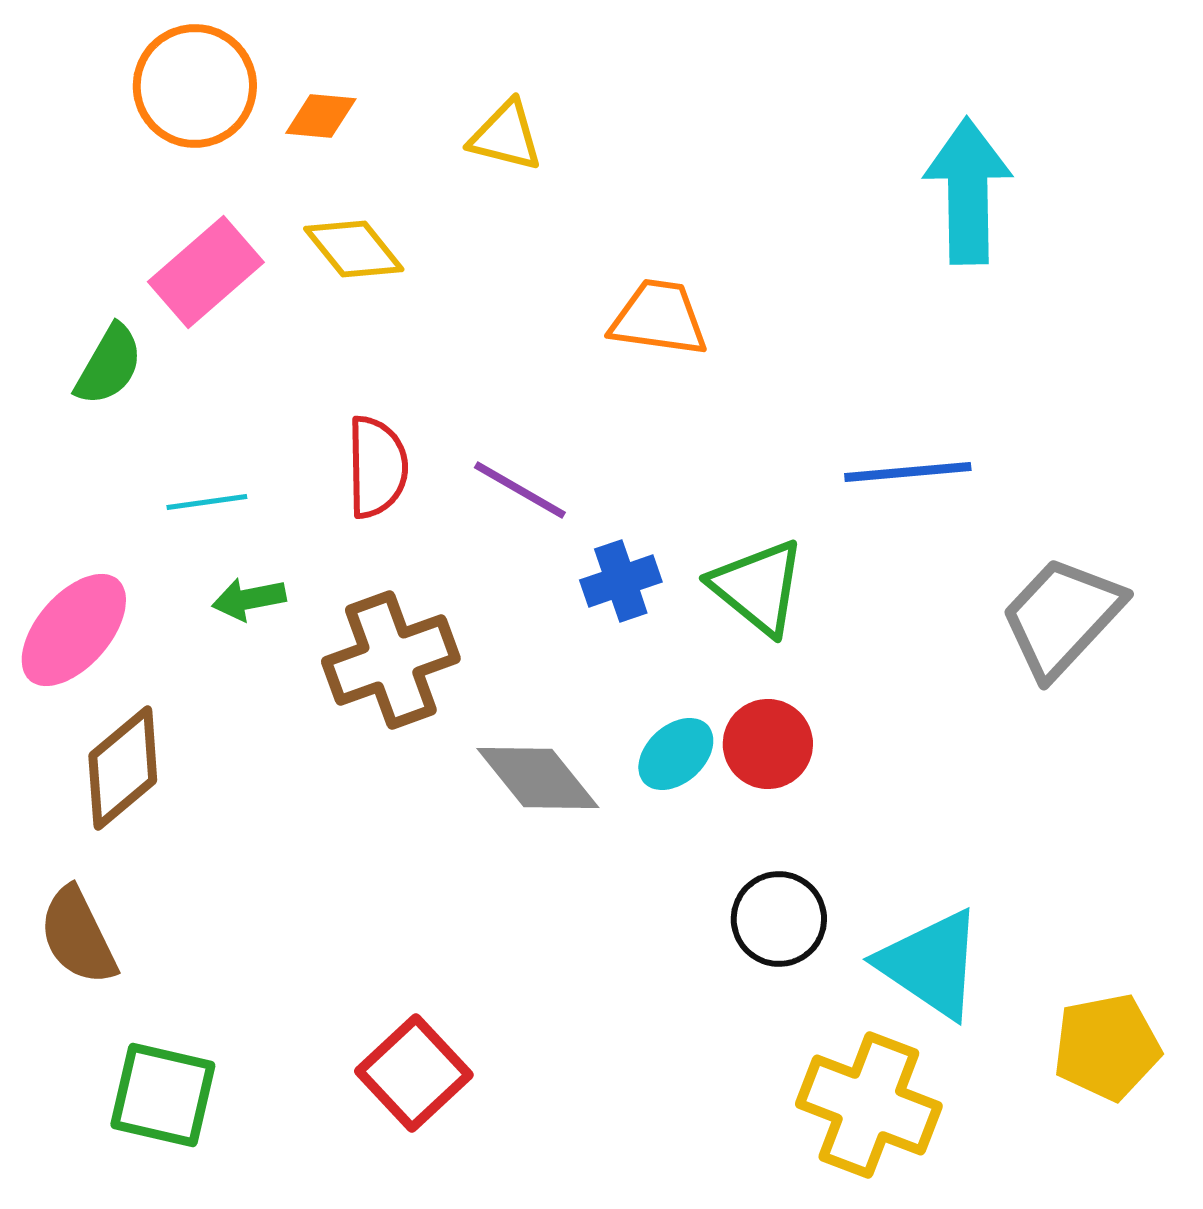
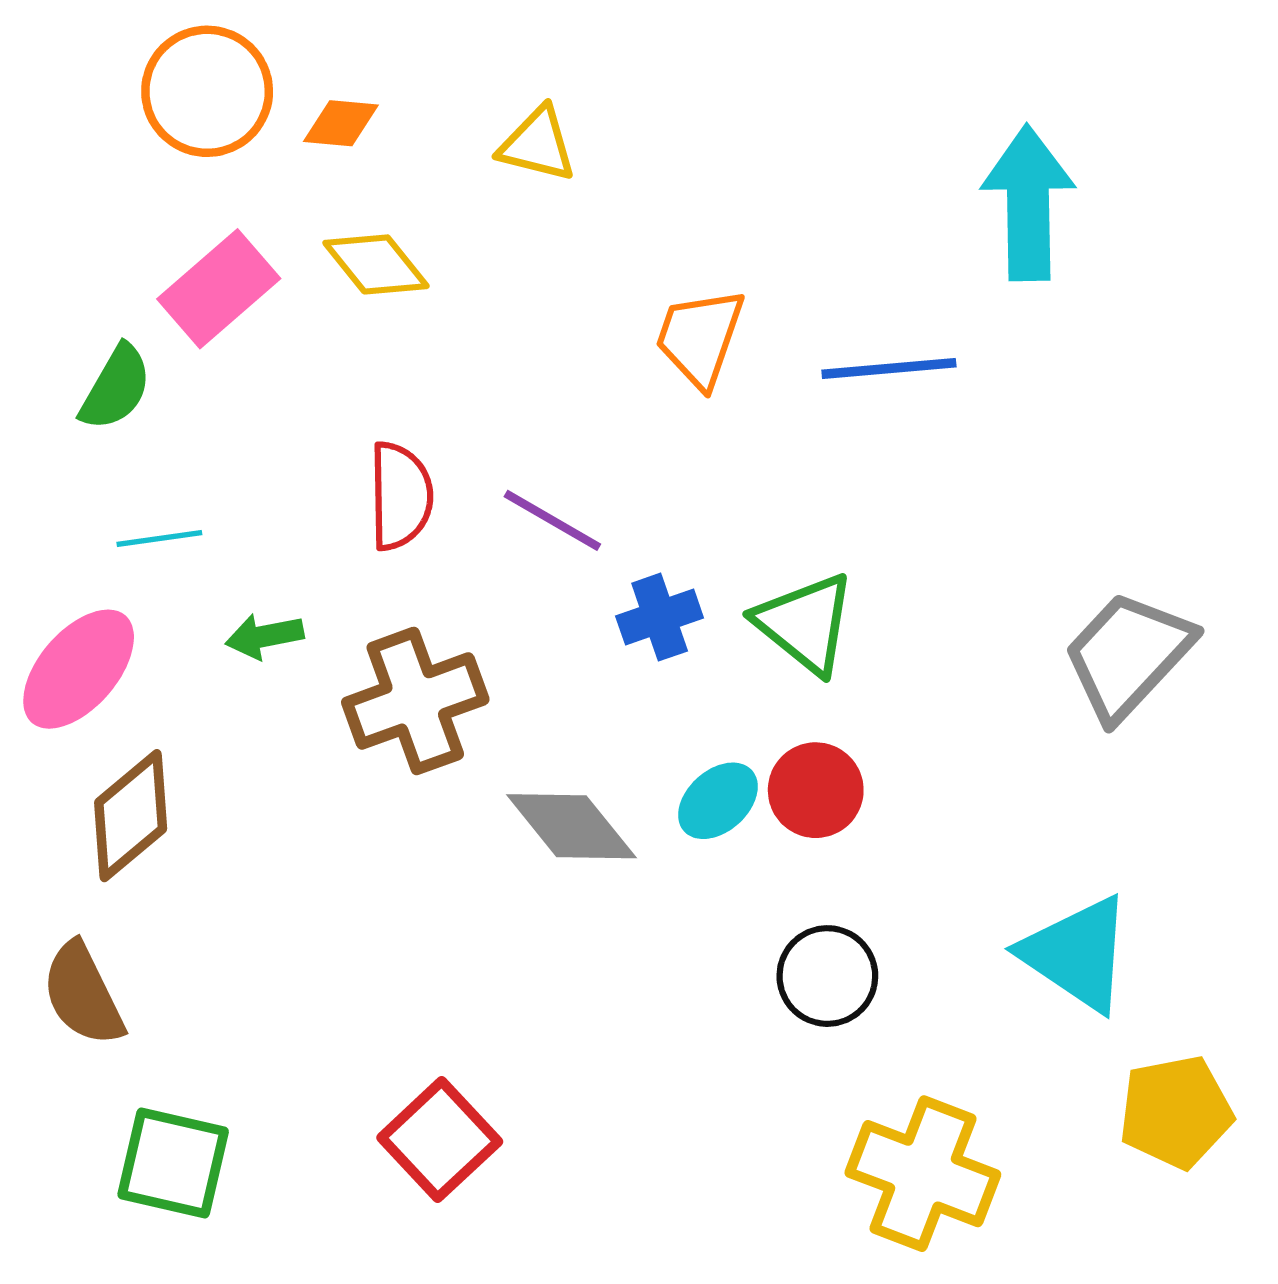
orange trapezoid: (659, 318) -> (700, 338), turned -79
blue line: (908, 472) -> (889, 369), moved
cyan line: (207, 502) -> (159, 538), moved
cyan triangle: (931, 964) -> (1077, 954), moved

